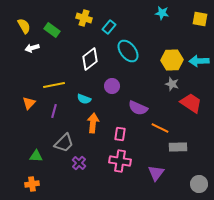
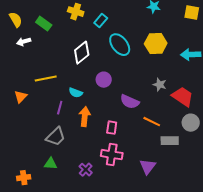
yellow hexagon: (172, 60) -> (156, 44), moved
gray star: (172, 84) -> (160, 85), moved
purple line: (54, 111) -> (60, 108), moved
green triangle: (36, 156) -> (51, 164), moved
purple cross: (79, 163) -> (86, 170), moved
gray circle: (199, 184) -> (191, 123), moved

